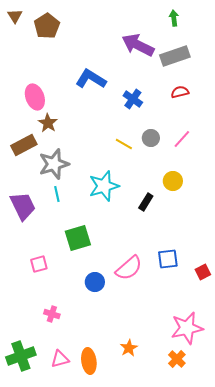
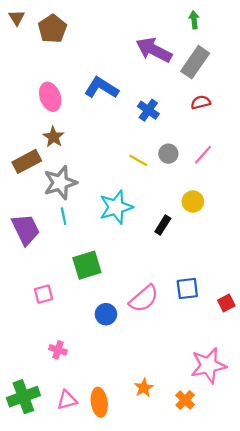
gray rectangle: (175, 56) -> (195, 62), turned -36
pink ellipse: (35, 97) -> (50, 97), moved
orange cross: (177, 359) -> (185, 400), moved

